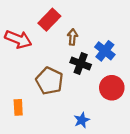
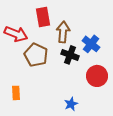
red rectangle: (49, 20) -> (43, 17), turned -54
brown arrow: (73, 37) -> (63, 32), size x1.5
brown pentagon: (49, 81) -> (36, 55), moved

